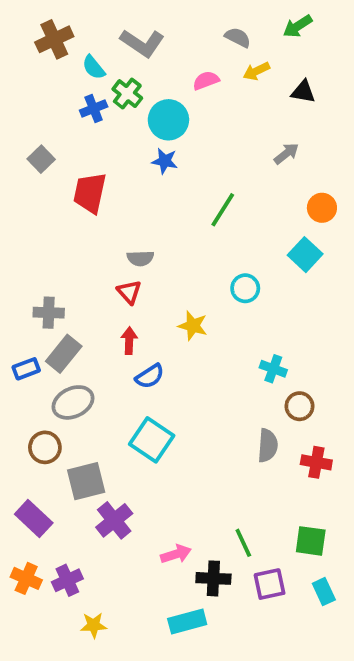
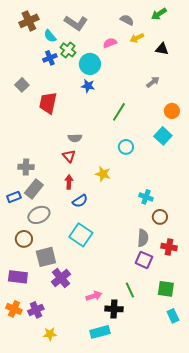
cyan circle: (245, 288) -> (126, 147), moved
purple rectangle: (34, 519) -> (18, 277), turned -36
purple square: (270, 584) -> (144, 260), moved, turned 36

